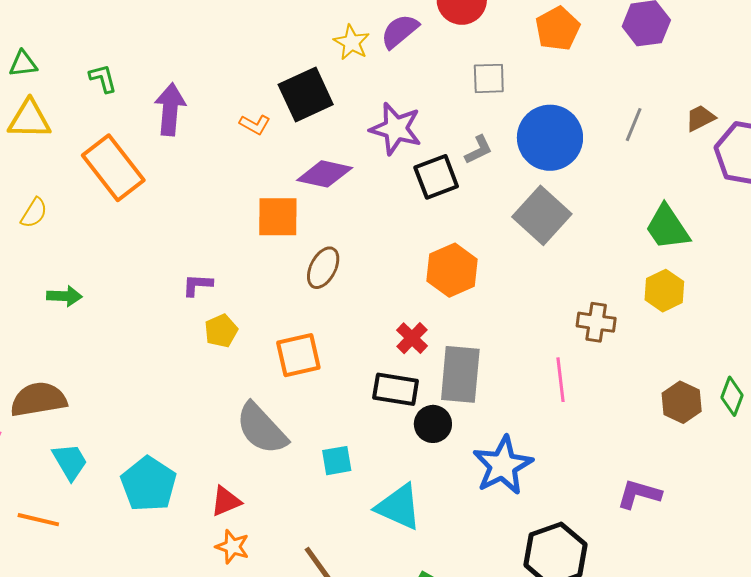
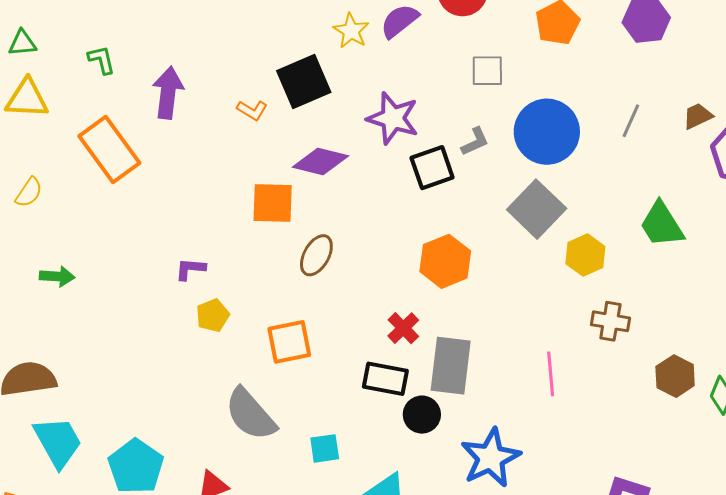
yellow hexagon: (664, 291) -> (585, 255), moved
brown cross: (596, 322) -> (610, 321), moved
brown hexagon: (682, 402) -> (675, 376), moved
cyan trapezoid: (70, 462) -> (58, 442), size x1.4

